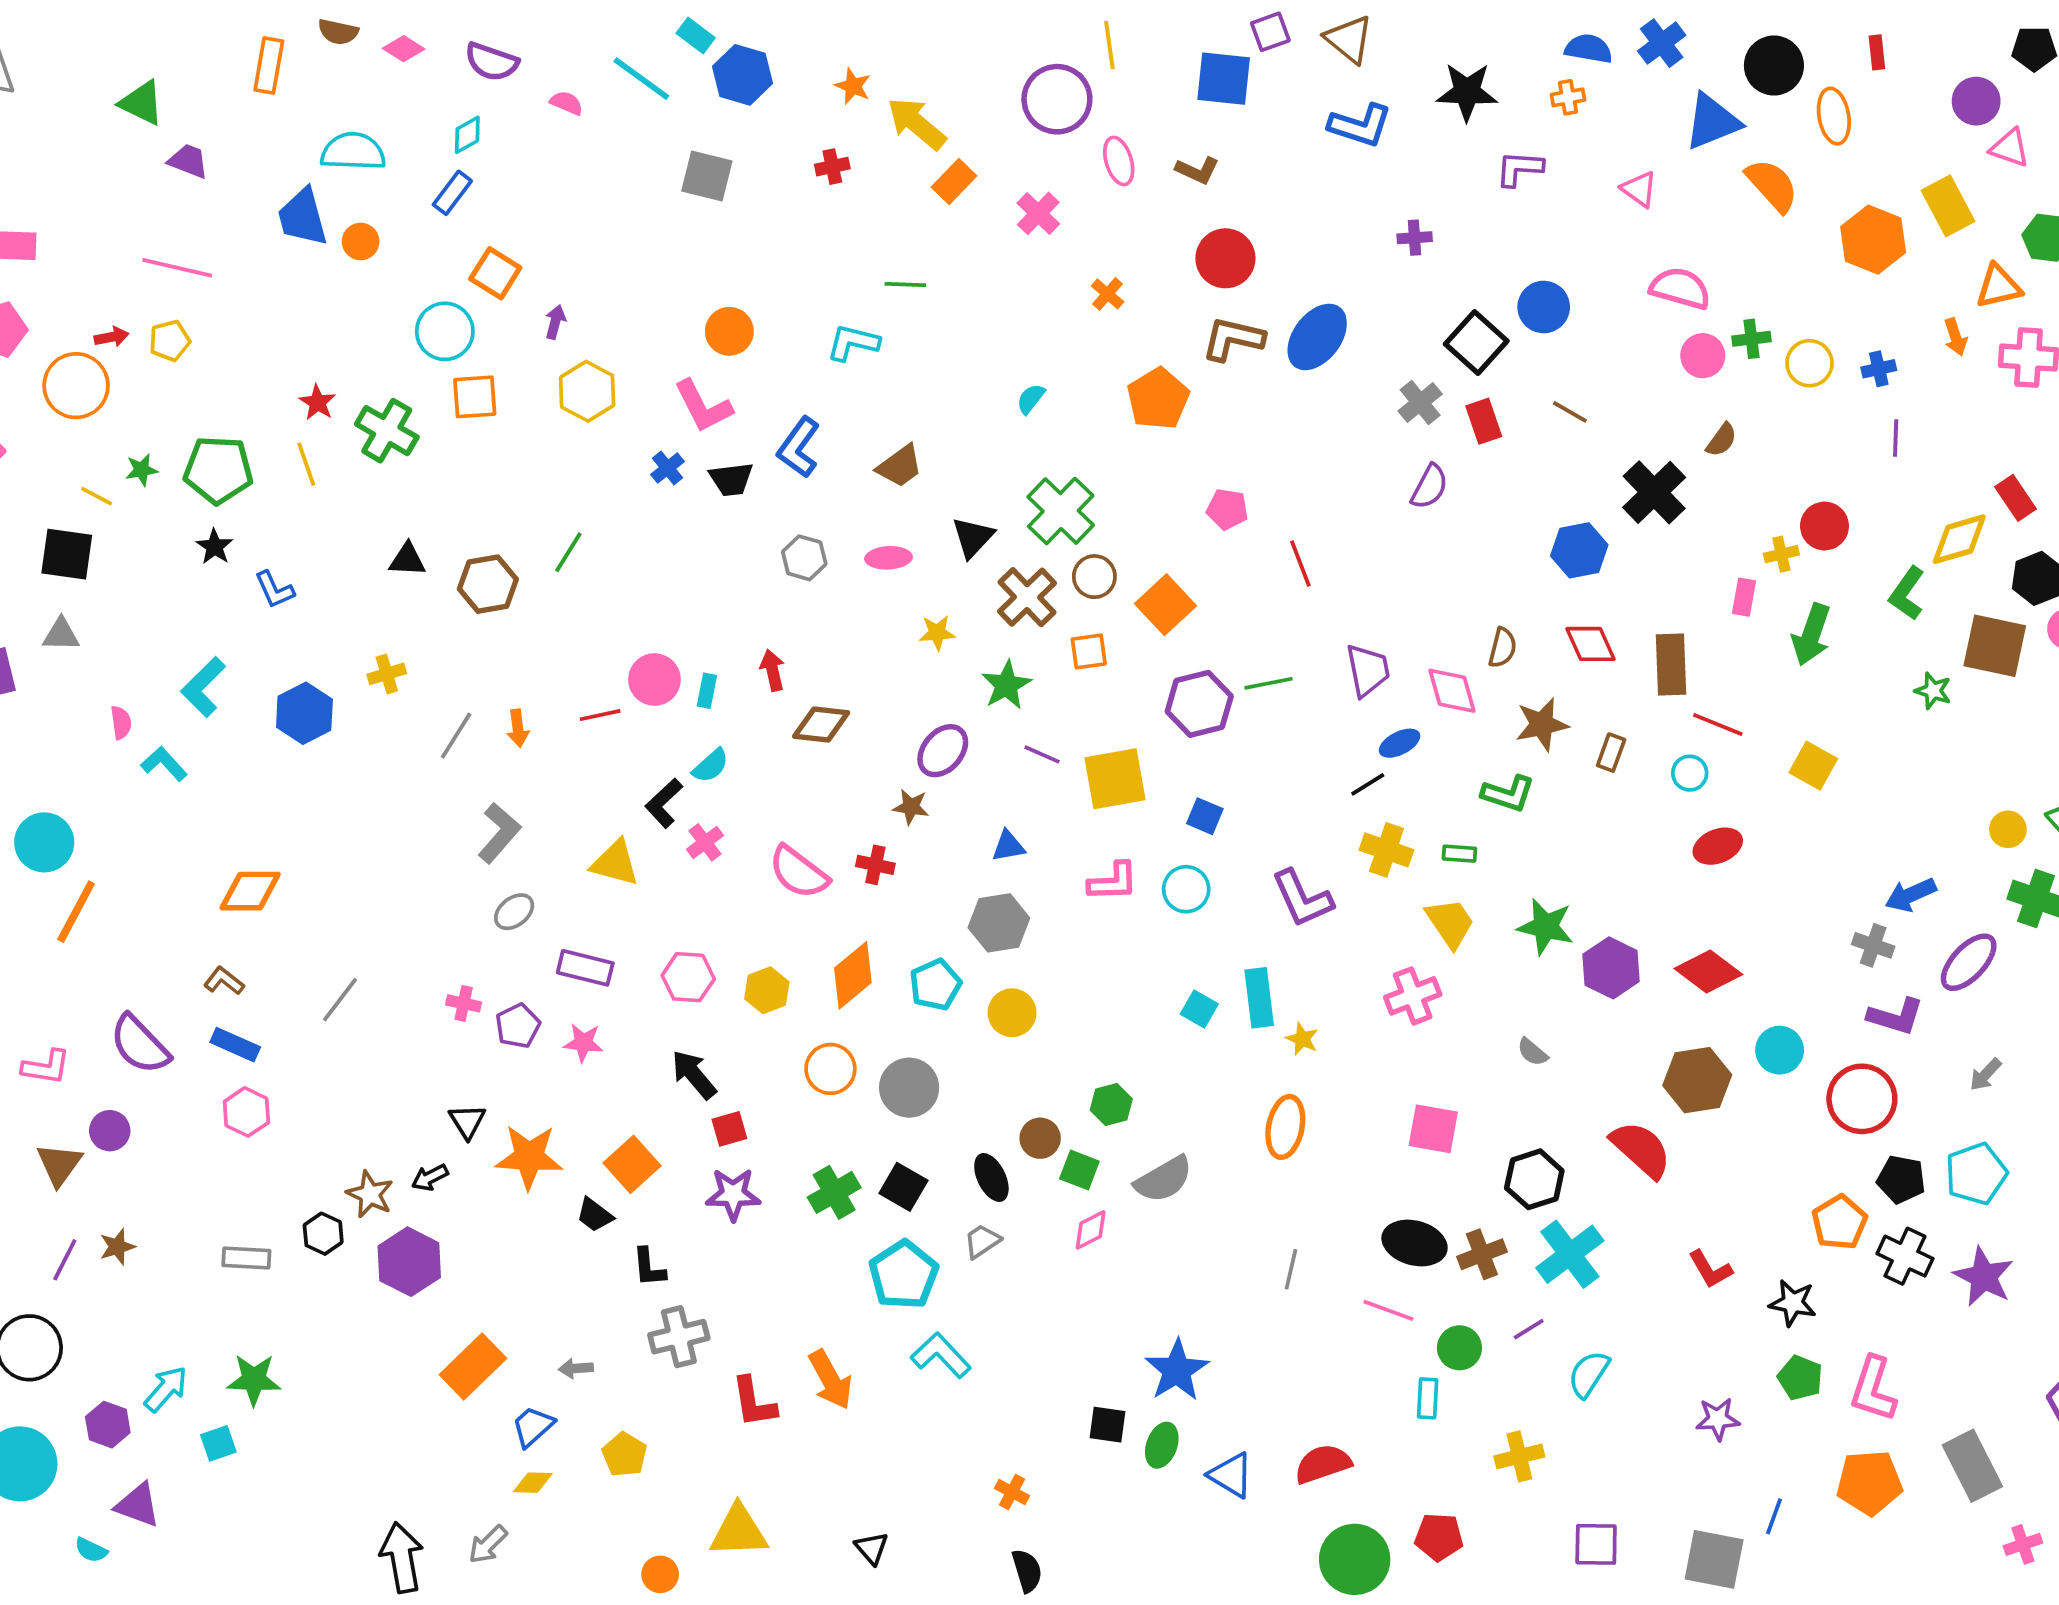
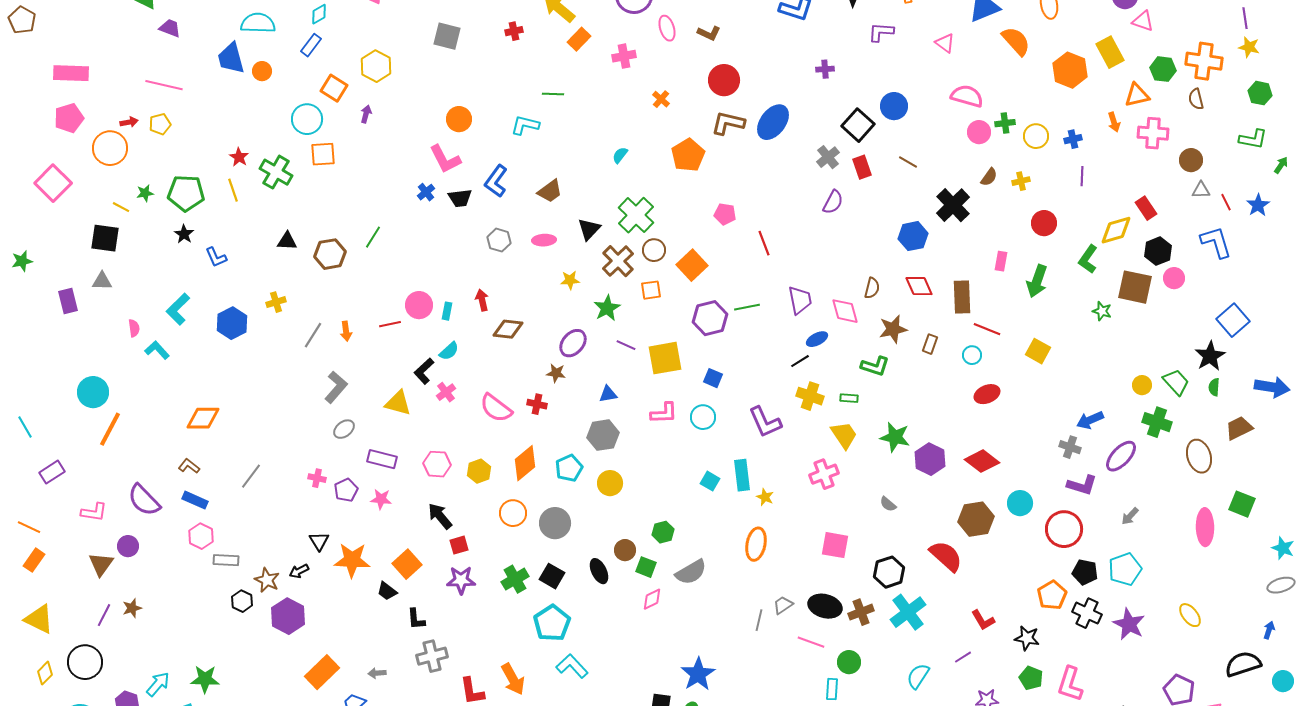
pink cross: (1038, 213) -> (624, 56), turned 35
yellow hexagon: (587, 391) -> (376, 66), moved
yellow cross: (1781, 554) -> (1021, 181), moved
gray trapezoid: (982, 1241) -> (783, 605), moved
gray rectangle: (246, 1258) -> (226, 560), moved
purple line: (1529, 1329) -> (963, 657), moved

